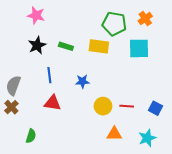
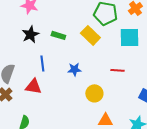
yellow rectangle: (99, 46) -> (90, 35), turned 36
red triangle: (53, 103) -> (33, 86), moved
red line: (127, 106) -> (117, 70), moved

